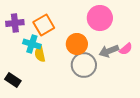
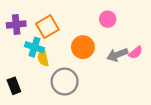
pink circle: (100, 18) -> (108, 19), size x0.6
gray circle: (84, 65) -> (65, 82), moved
black rectangle: (13, 80) -> (14, 86), turned 35

